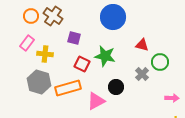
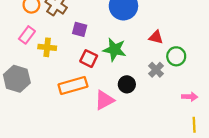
gray hexagon: (39, 82) -> (17, 79), moved

